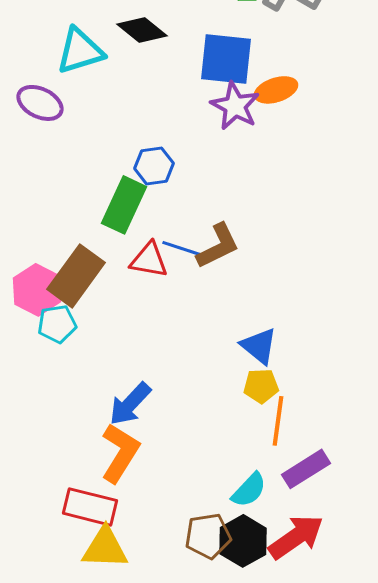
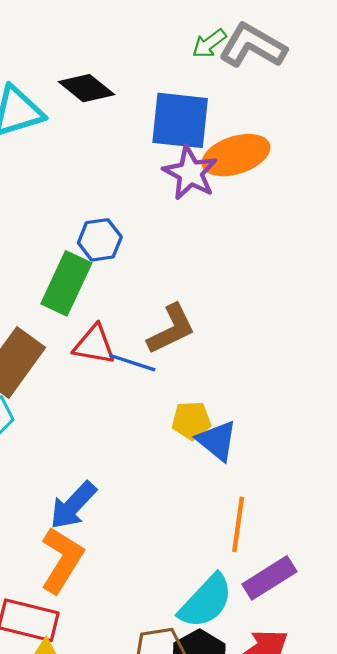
orange ellipse: (276, 90) -> (236, 155), size x1.4
blue line: (183, 249) -> (132, 363), moved
yellow pentagon: (261, 386) -> (191, 421), moved
cyan semicircle: (249, 490) -> (206, 601), size x1.4

